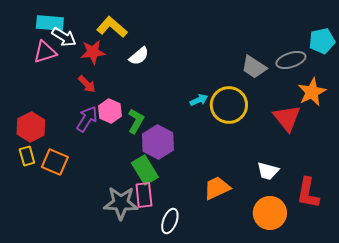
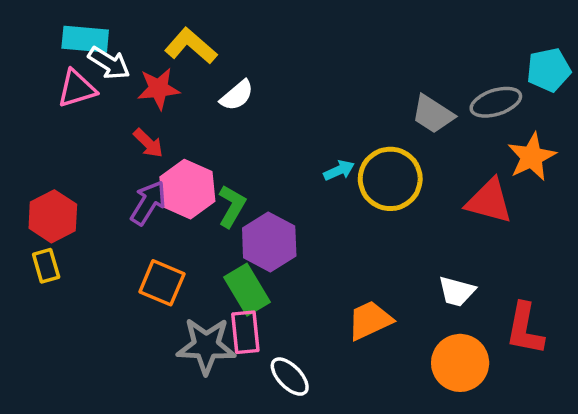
pink hexagon: (110, 111) -> (187, 189), size x1.4
red triangle: (287, 118) -> (489, 201), turned -36
orange square: (55, 162) -> (162, 283), moved
white ellipse: (170, 221) -> (290, 377), turned -65

